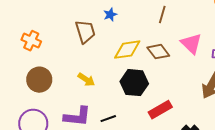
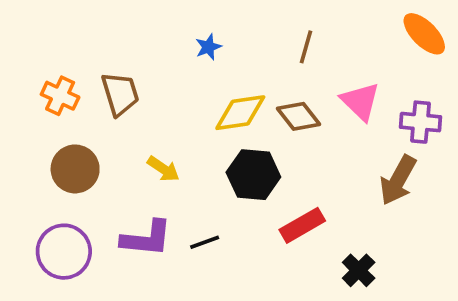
brown trapezoid: (85, 32) -> (120, 94), moved

